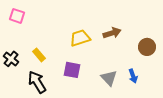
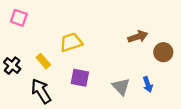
brown arrow: (112, 33) -> (138, 37), moved
yellow trapezoid: (80, 38) -> (71, 42), moved

